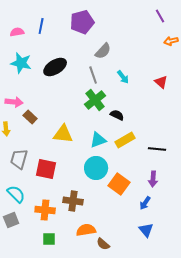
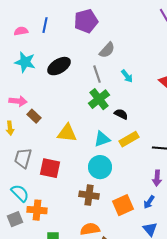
orange square: (119, 184) -> (123, 205), moved, turned 30
brown cross: (73, 201) -> (89, 195), moved
orange cross: (45, 210) -> (37, 210), moved

